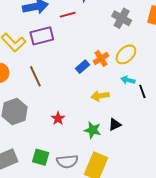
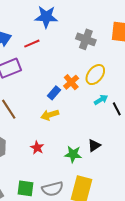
cyan arrow: (128, 80) -> (101, 100), turned 144
yellow arrow: (100, 96) -> (50, 115), moved

